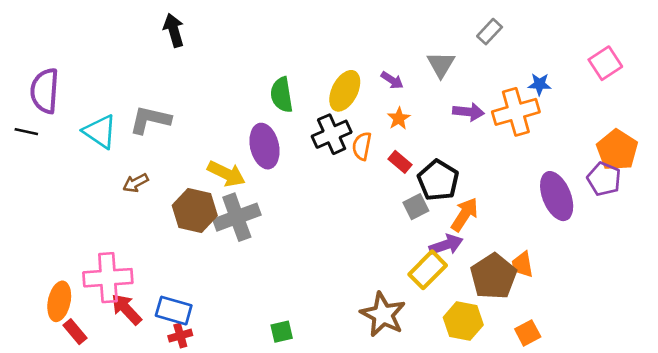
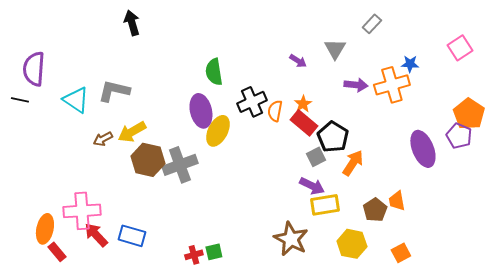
yellow ellipse: (345, 91) -> (218, 131), moved
orange star: (399, 118) -> (303, 104), moved
red rectangle: (400, 162) -> (304, 123), size x1.5
yellow arrow: (226, 174) -> (132, 132), moved, turned 124
purple arrow: (446, 245) -> (312, 186), moved, turned 45
yellow rectangle: (428, 270) -> (325, 205), turned 36
brown pentagon: (493, 276) -> (375, 210), size x0.7
red cross: (180, 336) -> (194, 255), moved

